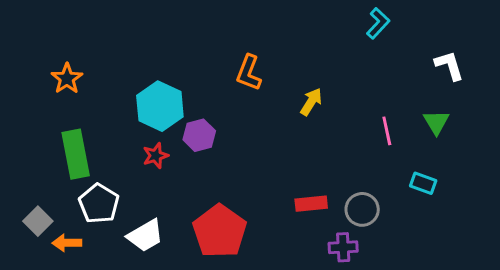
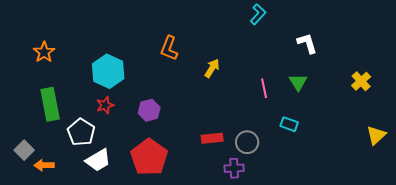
purple hexagon: (199, 135) -> (149, 110), moved
white pentagon: (99, 204) -> (81, 132), moved

